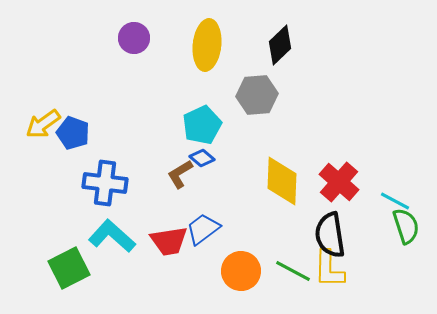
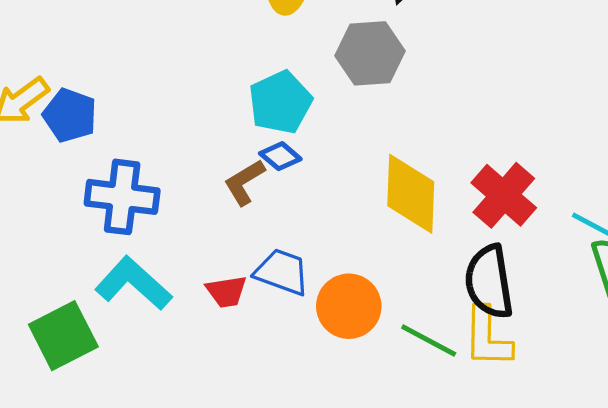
blue trapezoid: (203, 229) -> (282, 272), turned 57
red trapezoid: (169, 241) -> (226, 292), size x0.7
orange circle: (241, 271) -> (349, 306), moved

